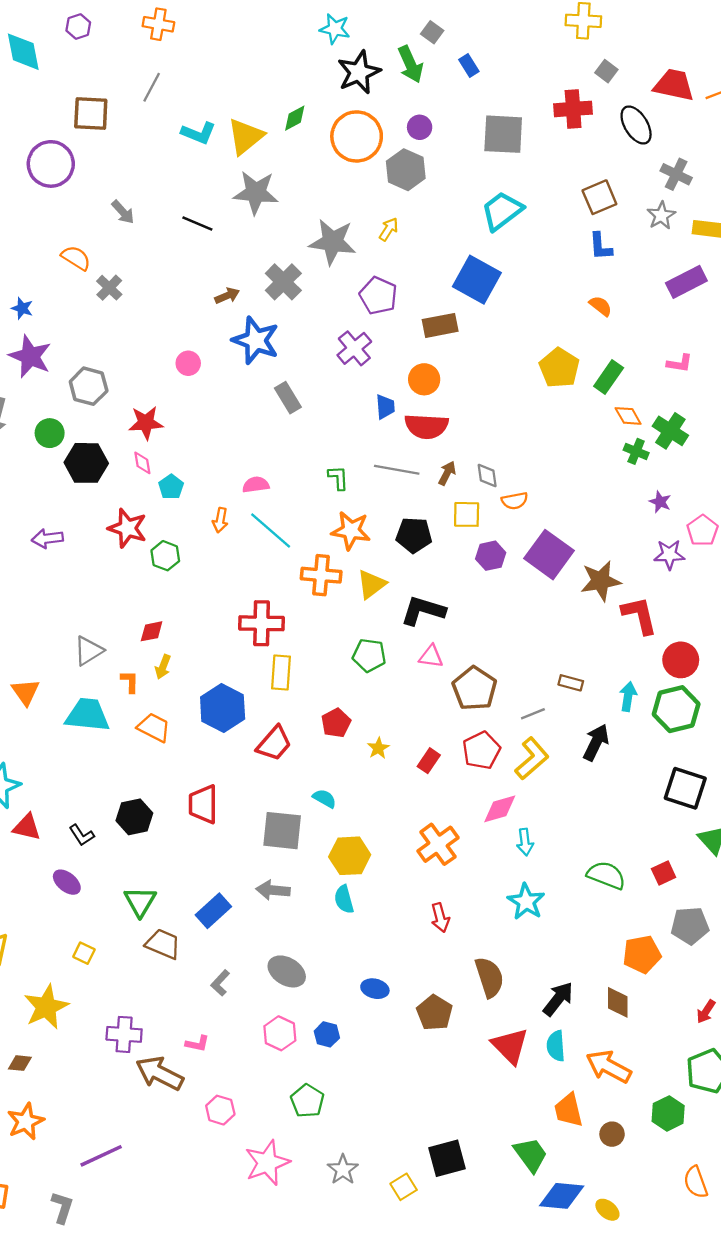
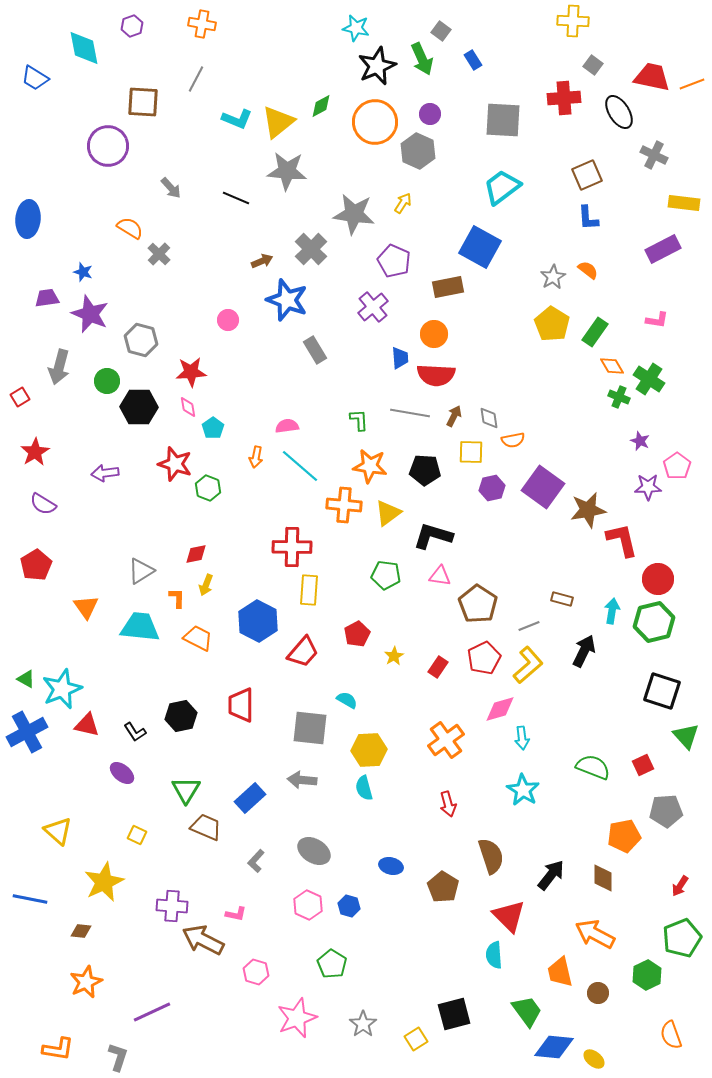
gray star: (661, 215) -> (553, 277), moved
cyan semicircle: (556, 1046) -> (494, 955), moved

